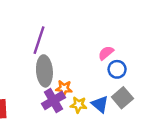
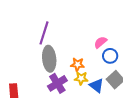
orange star: (64, 88) -> (78, 64), moved
yellow star: (79, 105) -> (81, 78), moved

